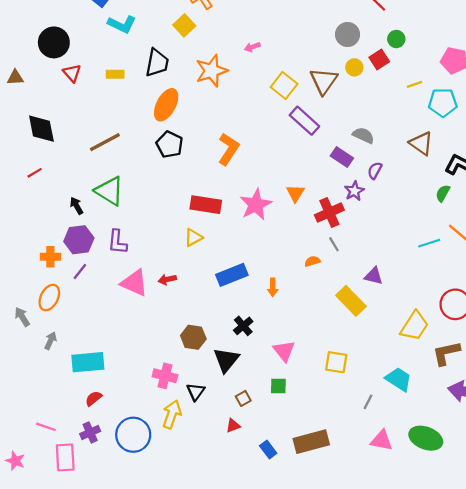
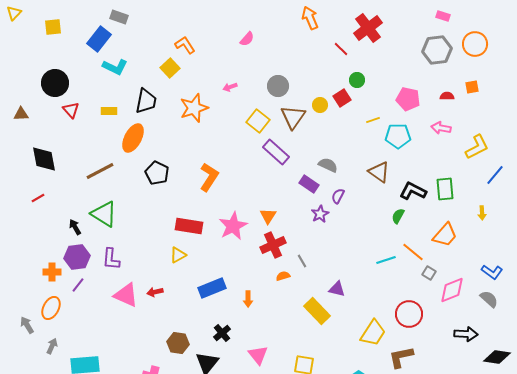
gray circle: (348, 34) -> (278, 86), moved
orange ellipse: (166, 105) -> (133, 138), moved
red cross: (329, 213) -> (273, 245), moved

